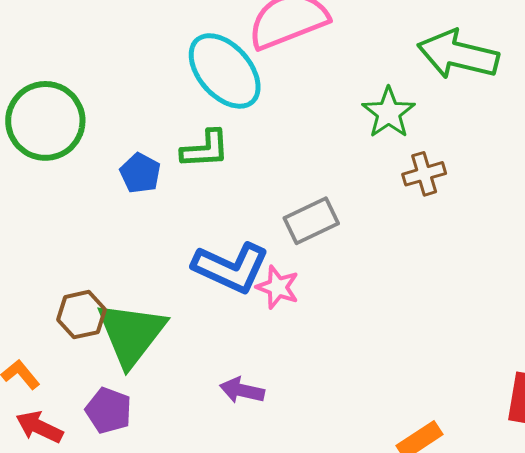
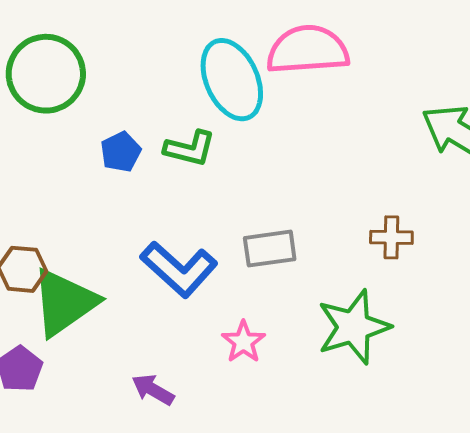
green star: (389, 113) -> (354, 327), moved, size x1.4
pink star: (278, 287) -> (243, 342), moved

